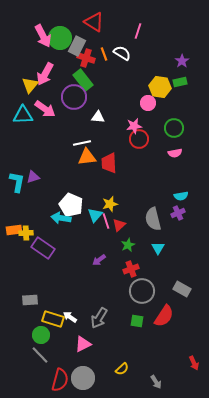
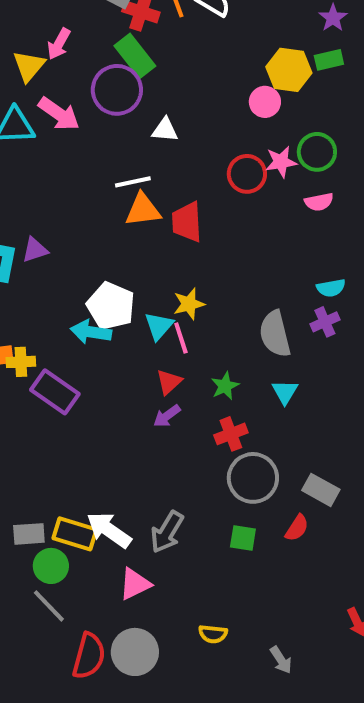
pink arrow: (45, 74) -> (59, 44), size x0.7
pink star: (134, 126) -> (281, 162), moved
red triangle: (119, 225) -> (169, 382), moved
gray rectangle: (182, 289) -> (321, 490), moved
gray rectangle: (30, 300) -> (29, 534), moved
red semicircle: (164, 316) -> (297, 528), size x0.6
white arrow: (70, 317) -> (109, 530), size x1.6
yellow semicircle: (122, 369) -> (213, 634), turned 48

